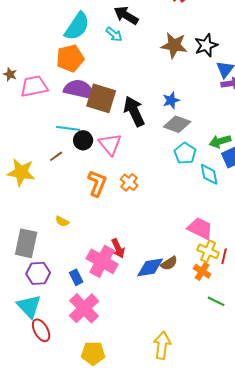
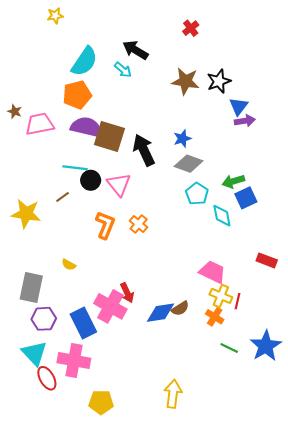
blue rectangle: (76, 277) -> (83, 323), size x1.8
pink cross: (84, 308) -> (74, 361), moved, turned -36

